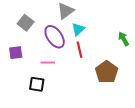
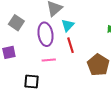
purple ellipse: (55, 37) -> (45, 34), turned 30
pink line: (48, 63) -> (49, 60), moved

